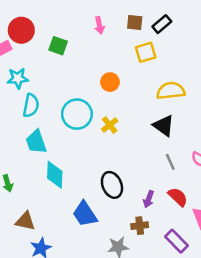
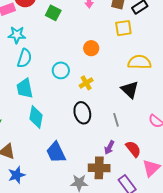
cyan circle: (77, 114) -> (61, 70), size x0.7
gray line: (170, 162) -> (116, 120), moved
black ellipse: (112, 185) -> (82, 113), moved
brown cross: (140, 226) -> (99, 168), size x1.5

